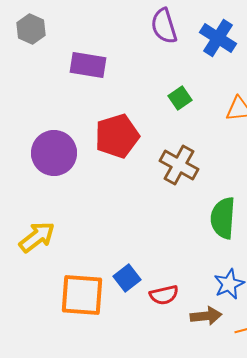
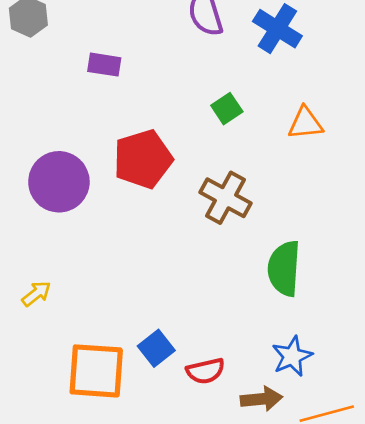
purple rectangle: (88, 65) -> (104, 65), size x0.7
yellow arrow: (37, 237) -> (36, 294), size x0.6

